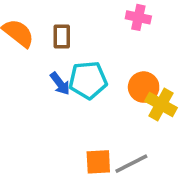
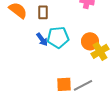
yellow cross: (161, 104) -> (100, 51), turned 30

